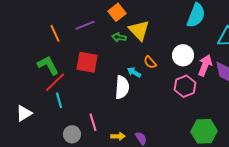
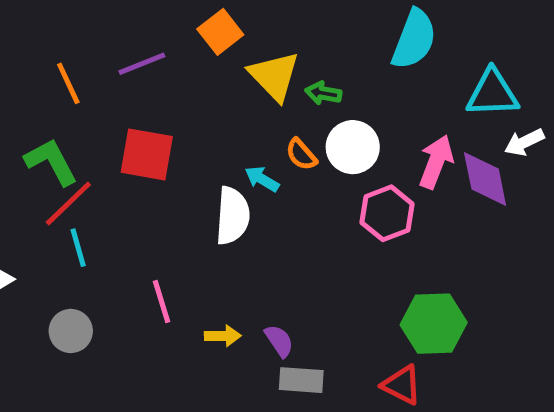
green arrow: (119, 37) -> (323, 93), moved
white circle: (183, 55) -> (353, 147), moved
gray circle: (72, 134) -> (71, 331), moved

